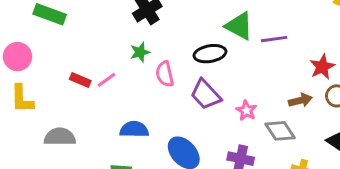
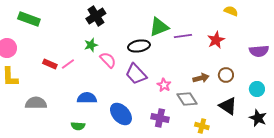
green triangle: (239, 26) -> (159, 27), turned -50
red star: (322, 67) -> (216, 40), moved
pink semicircle: (165, 74) -> (108, 60), turned 150

